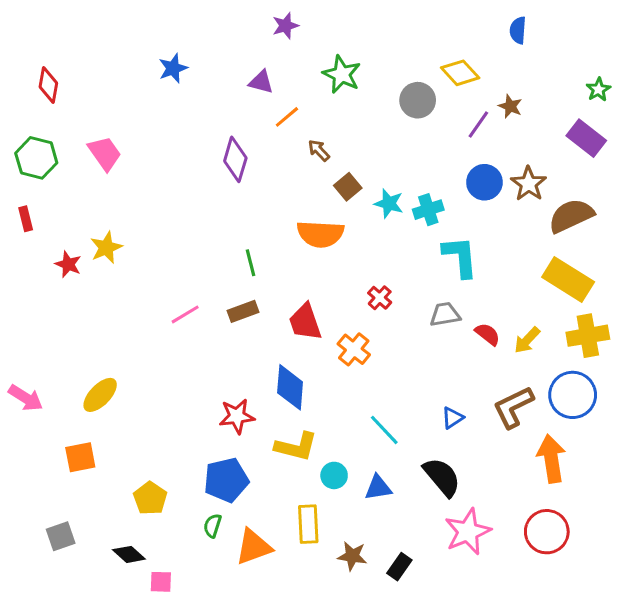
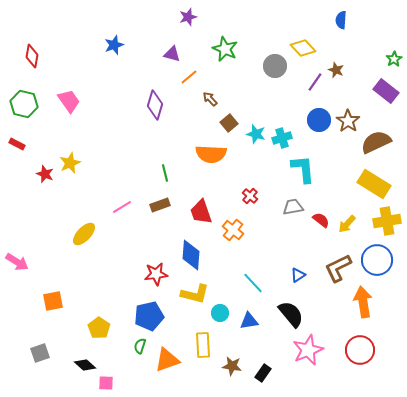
red rectangle: (26, 219) -> (17, 144), turned -49
yellow ellipse: (100, 395) -> (84, 234), moved

